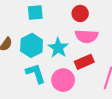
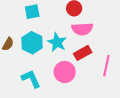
cyan L-shape: (36, 73) -> (31, 79), moved

